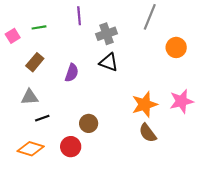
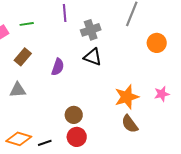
pink star: (181, 101) -> (162, 94), size x0.7
black line: (42, 118) -> (45, 143), moved
red circle: (71, 147) -> (77, 137), moved

